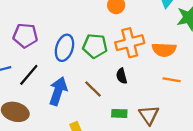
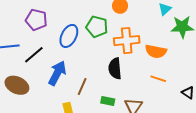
green pentagon: (95, 46) -> (97, 27), moved
black semicircle: (122, 76) -> (115, 69), size x1.5
brown line: (93, 89) -> (82, 86), moved, turned 60

